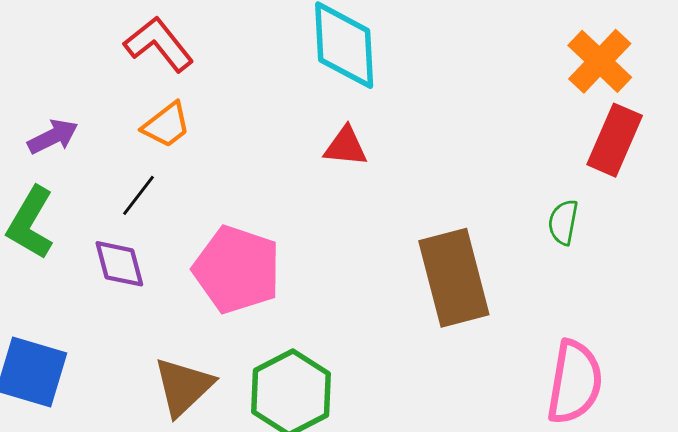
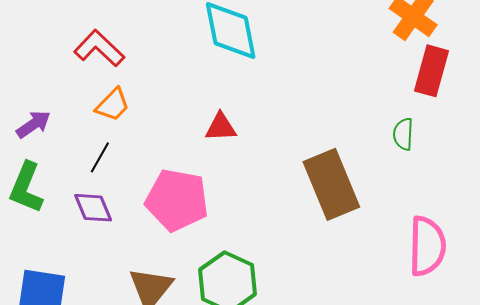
red triangle: (346, 146) -> (221, 127), moved

